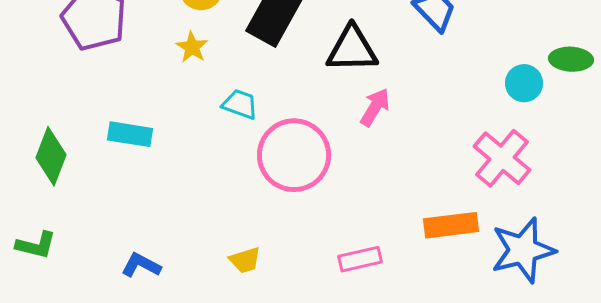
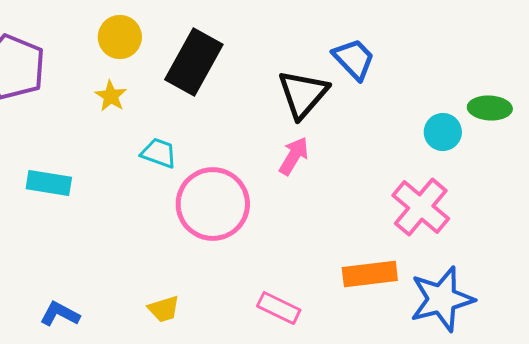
black triangle: (352, 49) -> (303, 94), moved, turned -48
pink rectangle: (360, 259) -> (279, 308), turned 39

